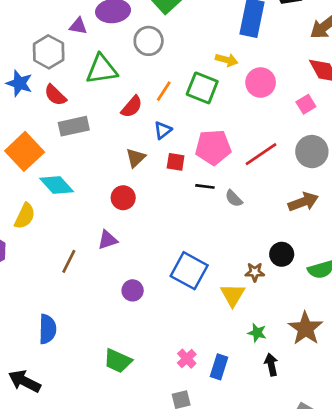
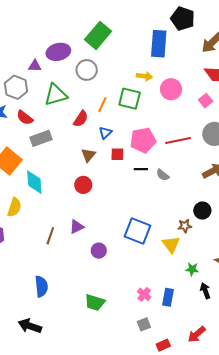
red line: (261, 154) -> (178, 141), turned 30
cyan diamond: (57, 185) -> (34, 182), turned 45
purple triangle: (108, 240) -> (77, 227), moved

